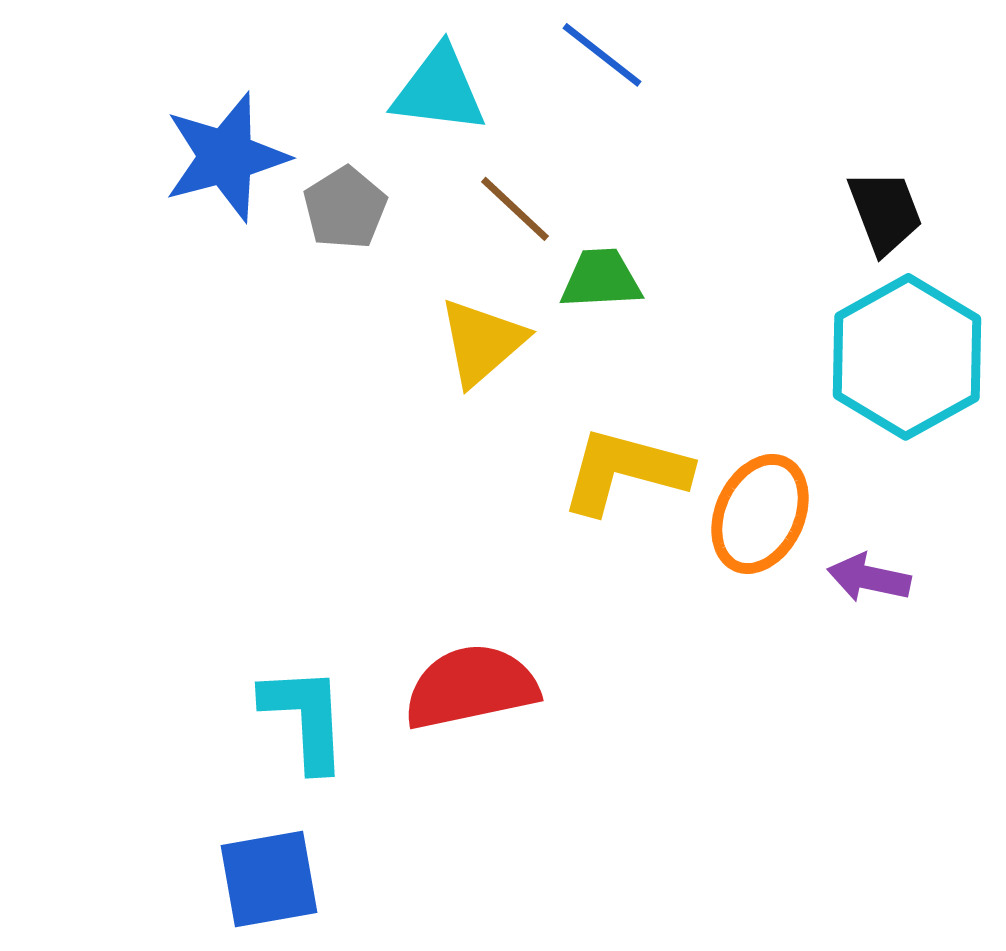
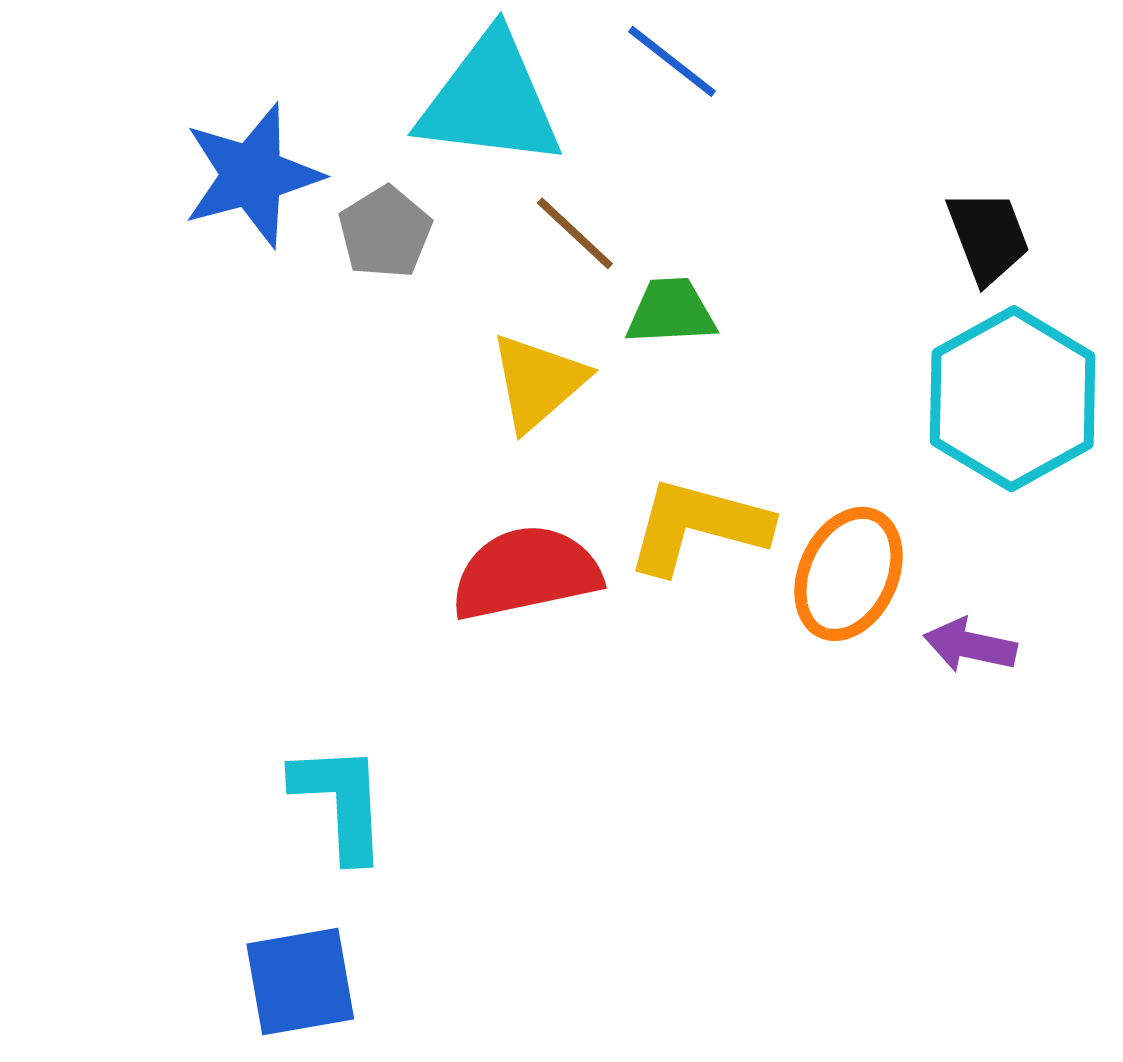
cyan triangle: (439, 90) -> (490, 100), size x1.4
red semicircle: (471, 687) -> (526, 573), moved

